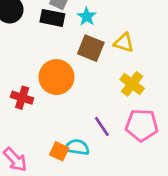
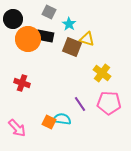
black rectangle: (52, 18) -> (45, 36), moved
yellow triangle: (124, 43) -> (87, 39), moved
orange circle: (56, 77) -> (28, 39), moved

